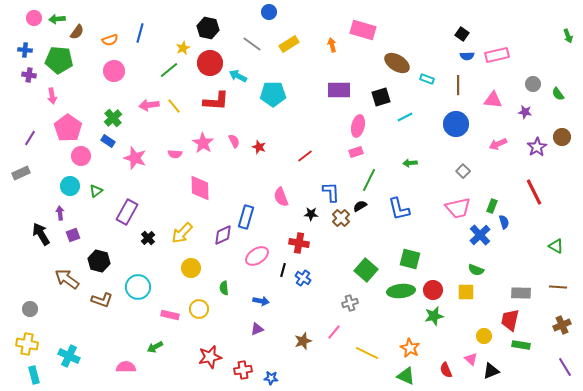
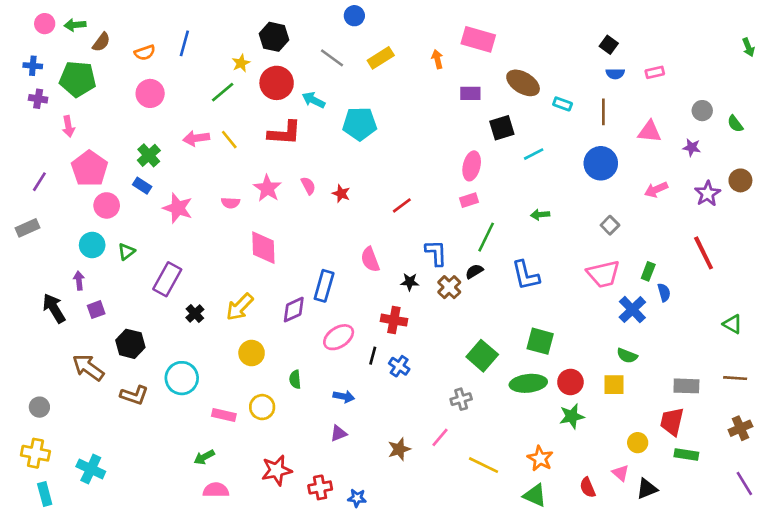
pink rectangle: (497, 55) -> (655, 72), size x0.6
purple rectangle: (339, 90) -> (470, 93), moved, size x0.7
pink semicircle: (126, 367) -> (216, 490), moved

